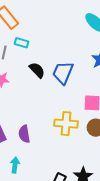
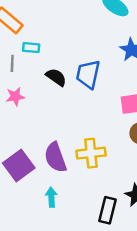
yellow cross: (66, 124) -> (91, 153), moved
purple semicircle: (24, 134) -> (55, 157), size x1.4

